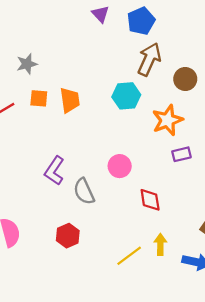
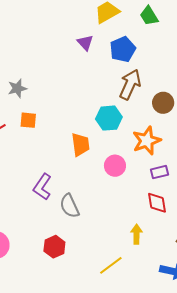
orange trapezoid: (70, 100) -> (80, 145), moved
pink circle: (120, 166) -> (115, 166), moved
red diamond: (150, 200) -> (157, 203), moved
yellow arrow: (160, 244) -> (136, 234), moved

